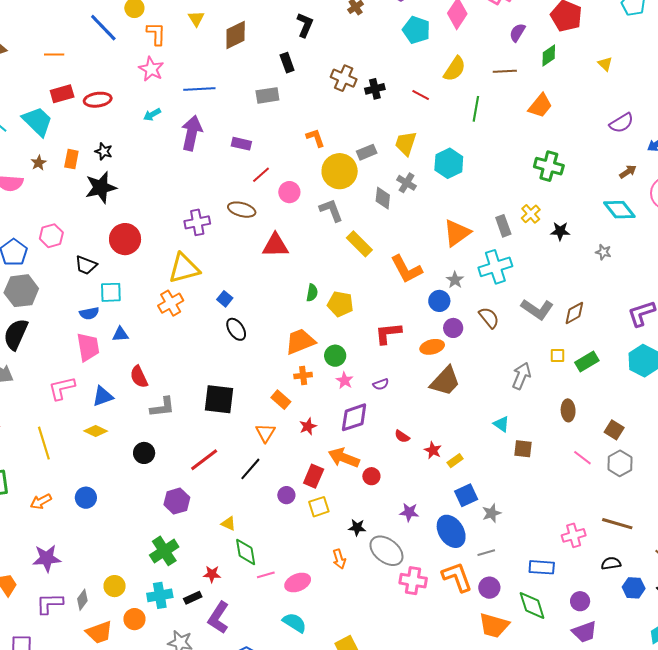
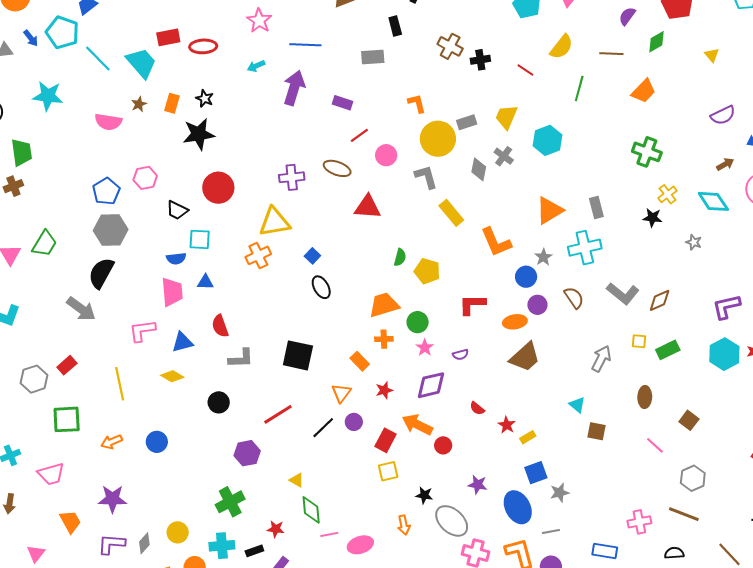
yellow cross: (531, 214) -> (668, 194), moved
gray hexagon: (620, 463) -> (693, 478), moved
purple circle: (286, 495) -> (354, 422), moved

